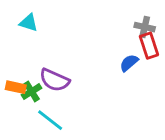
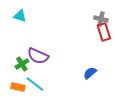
blue semicircle: (129, 63) -> (90, 73), moved
orange rectangle: (16, 87) -> (18, 87), moved

